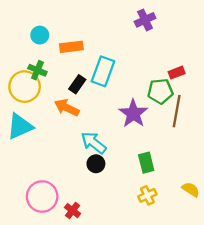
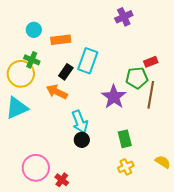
cyan arrow: (94, 143) -> (80, 122), turned -150

